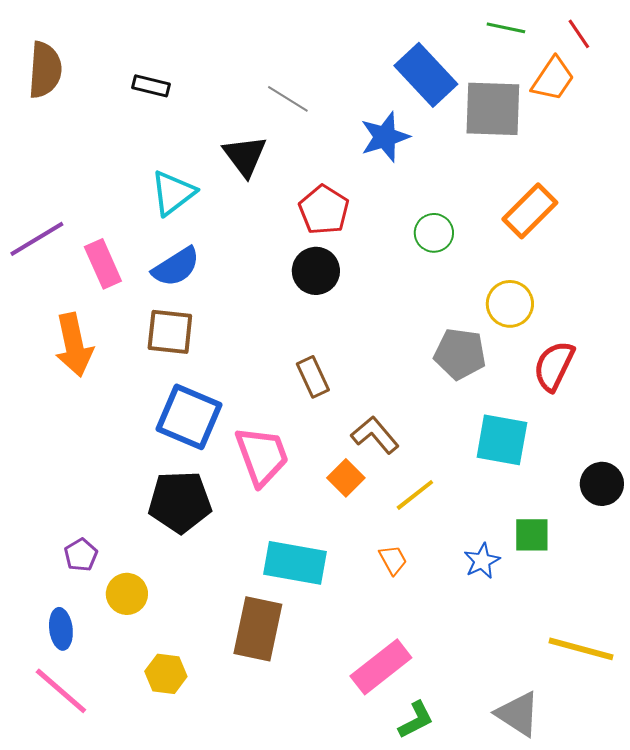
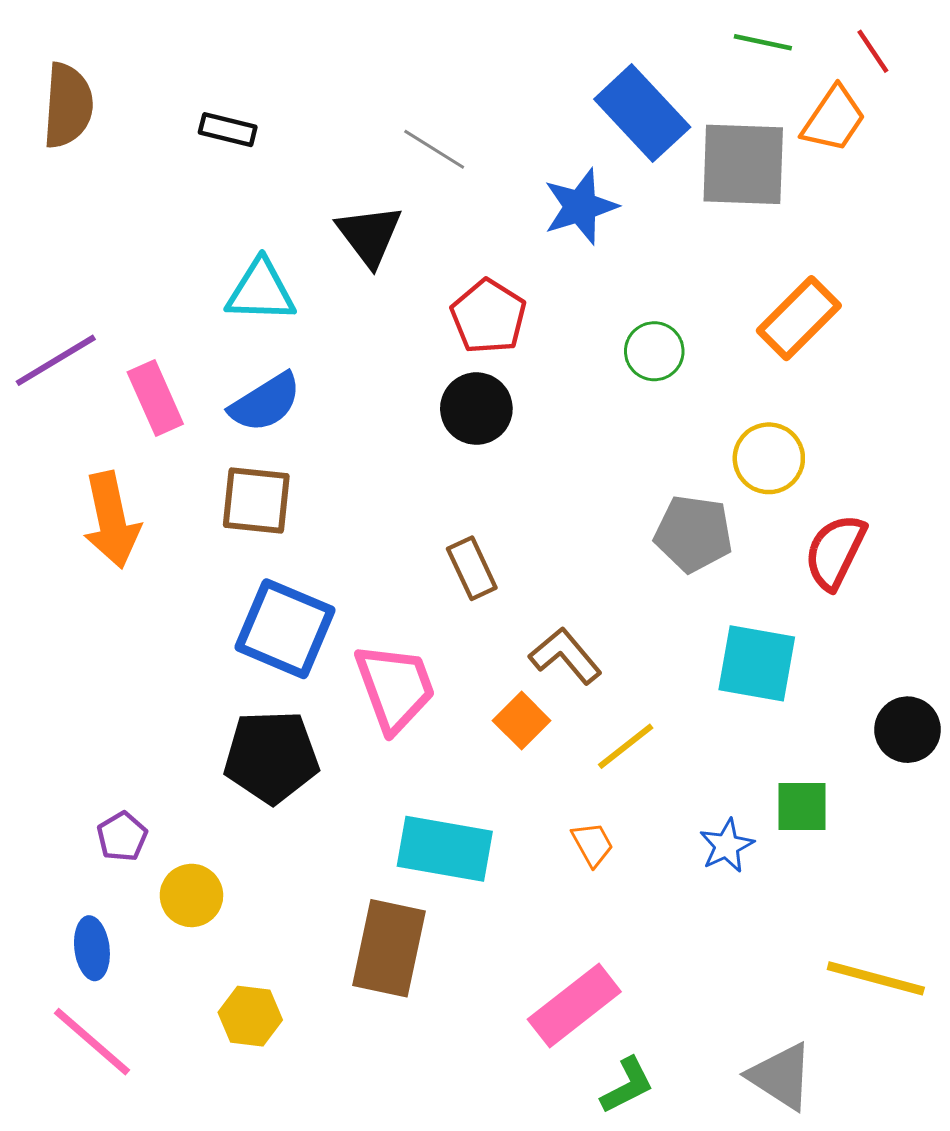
cyan triangle: (173, 193) -> (261, 291), turned 39

